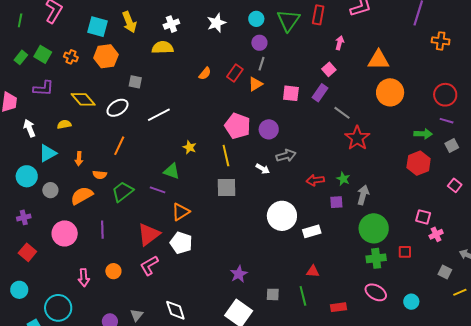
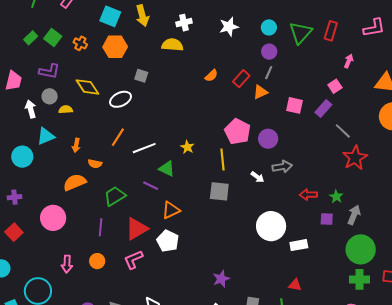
white line: (159, 115) -> (144, 148), moved
gray circle: (50, 190) -> (50, 96), moved
green trapezoid: (123, 192) -> (115, 196), moved
purple line: (102, 230) -> (101, 227), moved

